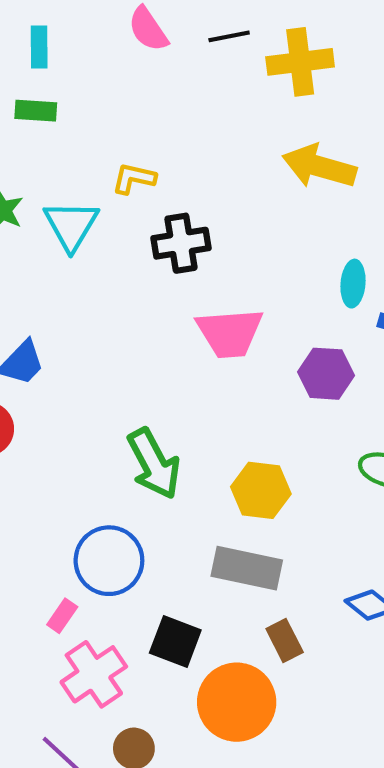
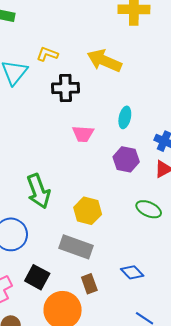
yellow arrow: (319, 166) -> (104, 61), moved
cyan ellipse: (353, 284) -> (125, 117), moved
pink trapezoid: (230, 333) -> (83, 134), size x0.7

